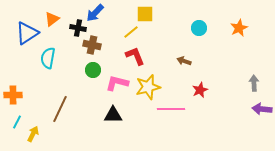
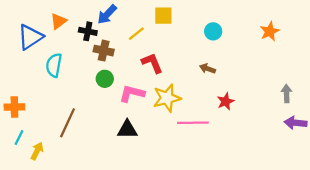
cyan circle: (199, 28) -> (213, 31), moved
yellow line: (131, 32) -> (136, 34), moved

